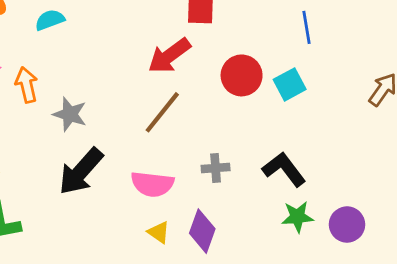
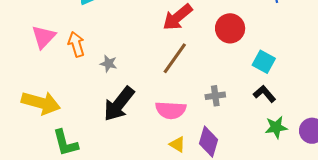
cyan square: (290, 84) -> (264, 62), moved, turned -30
gray star: (70, 114) -> (109, 64), size x0.7
black L-shape: (284, 169) -> (264, 94), size x0.7

